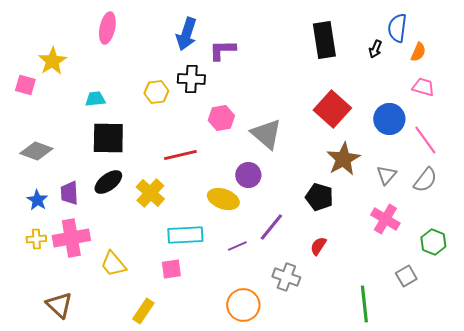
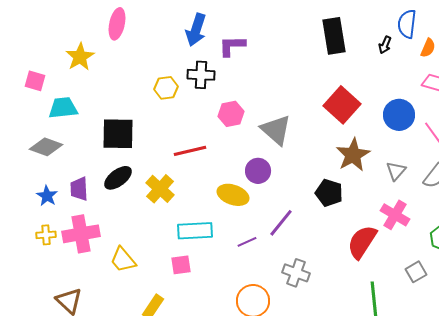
yellow star: (52, 61) -> (80, 57), moved
cyan trapezoid: (95, 99) -> (63, 108), moved, size x1.4
red semicircle: (318, 246) -> (362, 242), moved, size x1.8

